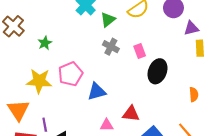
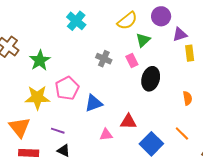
green triangle: (108, 20) -> (143, 40), moved
green star: (45, 43) -> (40, 60), size x1.5
purple line: (45, 125) -> (58, 131), moved, turned -56

